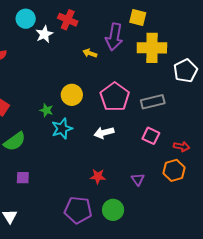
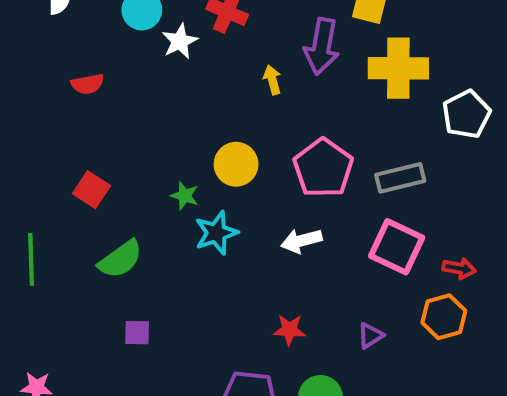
yellow arrow: (90, 53) -> (272, 80), turned 56
pink square: (151, 136) -> (397, 247), size x1.5
purple triangle: (138, 179) -> (370, 336), turned 32

